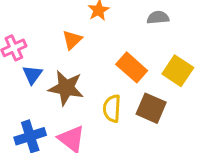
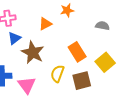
brown square: (151, 108) -> (82, 81), turned 36

